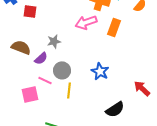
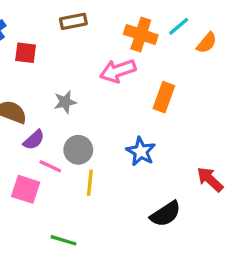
orange rectangle: (114, 27) -> (164, 97), moved
purple semicircle: (41, 58) -> (34, 140), moved
pink square: (30, 94) -> (26, 189), turned 30

